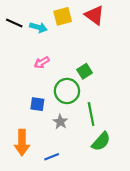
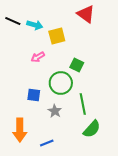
yellow square: (63, 16) -> (57, 36), moved
green square: (85, 71) -> (77, 65), turned -32

